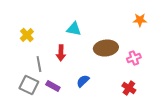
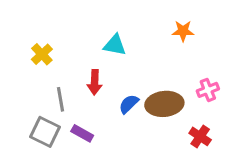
orange star: (140, 20) -> (183, 31), moved
brown ellipse: (106, 48) -> (164, 104), moved
blue semicircle: (83, 81) -> (129, 104), moved

